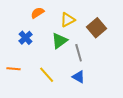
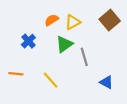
orange semicircle: (38, 13) -> (52, 20), moved
brown square: (97, 28) -> (110, 20), moved
blue triangle: (79, 77) -> (106, 82), moved

